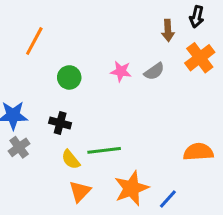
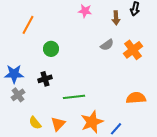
orange cross: (200, 58) -> (133, 50), moved
pink star: (121, 71) -> (85, 11), moved
black cross: (60, 123) -> (45, 79), turned -32
yellow semicircle: (71, 159) -> (35, 123), moved

